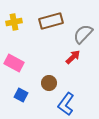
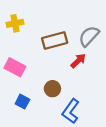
brown rectangle: (51, 21) -> (55, 40), moved

